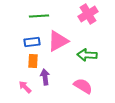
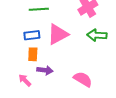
green arrow: (87, 55) -> (97, 35), moved
purple arrow: (45, 77) -> (45, 70), turned 105

